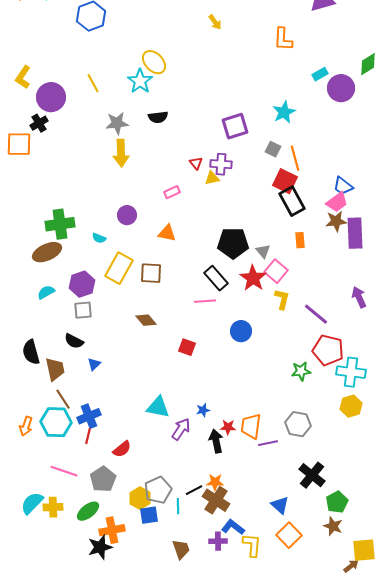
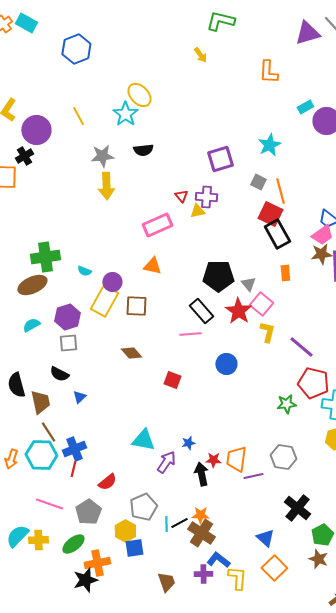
pink rectangle: (172, 192) -> (157, 225), size x1.8
purple circle: (127, 215) -> (112, 282), moved
gray pentagon: (158, 490) -> (143, 507), moved
cyan line: (178, 506) -> (166, 524), moved

